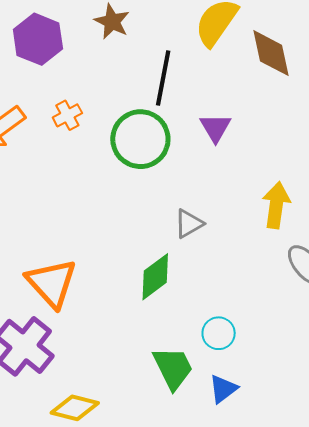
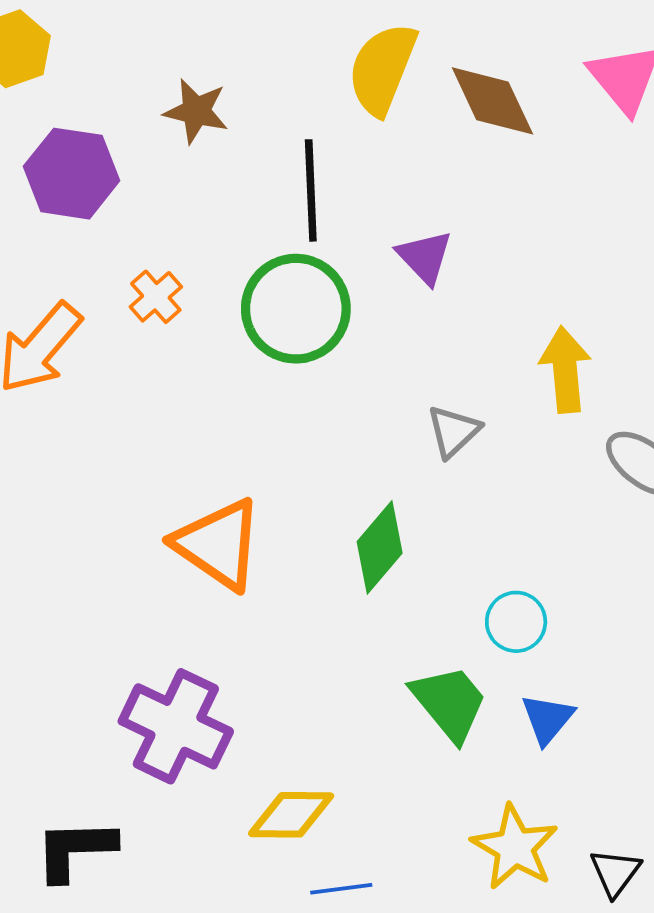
gray triangle: (189, 224) -> (453, 431), moved
orange triangle: (52, 283) -> (218, 544), moved

